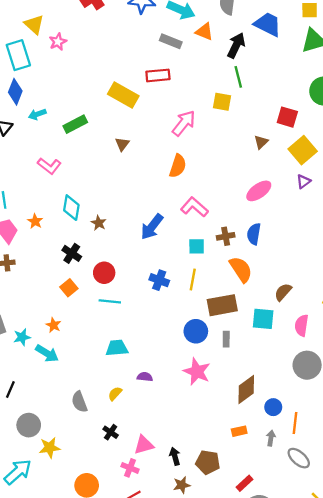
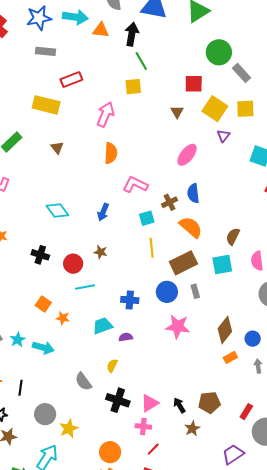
gray rectangle: (171, 41) -> (45, 51), moved
cyan diamond: (71, 208) -> (57, 210), moved, turned -30
brown star: (99, 223) -> (101, 252), moved
blue arrow: (152, 227) -> (103, 212), size x0.7
blue cross: (159, 280) -> (130, 300), moved
orange square: (69, 288) -> (43, 304), moved
orange star: (53, 325) -> (63, 318), moved
purple semicircle: (145, 377) -> (126, 337), moved
orange rectangle: (239, 431) -> (230, 357), moved
black cross: (111, 432) -> (118, 400), size x1.6

